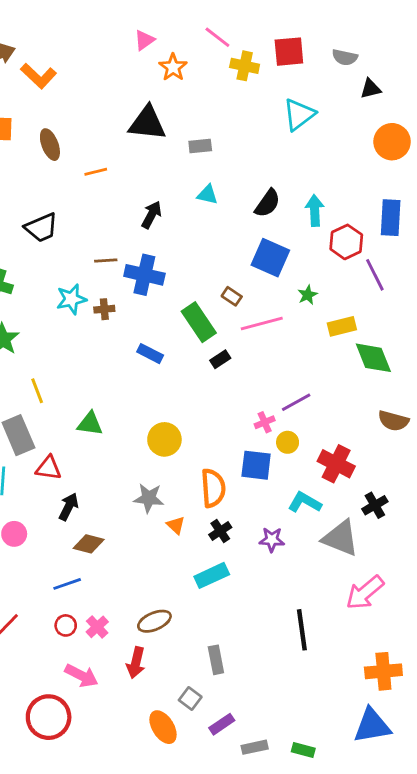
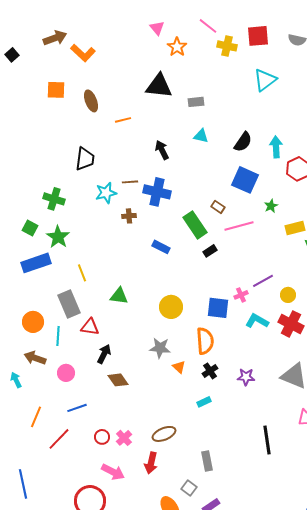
pink triangle: (144, 40) -> (157, 28), turned -35
black arrow: (152, 215) -> (162, 150), turned -54
black trapezoid: (41, 228) -> (85, 159), turned -60
cyan star: (71, 299) -> (106, 193), moved
yellow circle: (288, 442) -> (288, 295), moved
blue square: (256, 465) -> (218, 308), moved
cyan L-shape: (305, 502) -> (257, 321), moved
brown diamond: (89, 544) -> (118, 380), turned 40
cyan rectangle: (212, 575) -> (204, 402), size x0.6
blue line: (67, 584) -> (77, 408), moved

